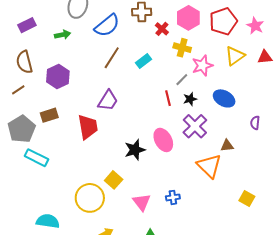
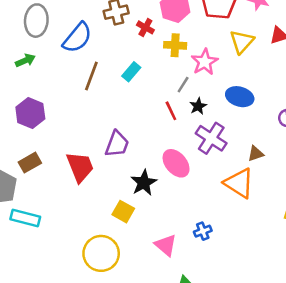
purple trapezoid: (108, 101) -> (117, 144), moved
yellow square: (114, 180) -> (123, 212), moved

